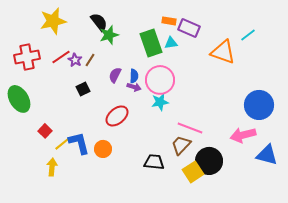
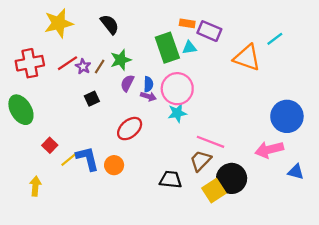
green star: (109, 35) -> (121, 60), moved
blue triangle: (267, 155) -> (296, 172), size x0.7
yellow arrow: (52, 167) -> (35, 186), moved

